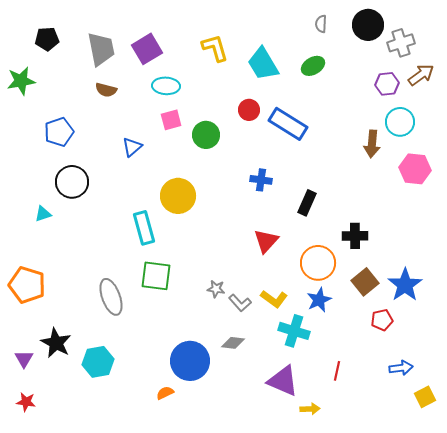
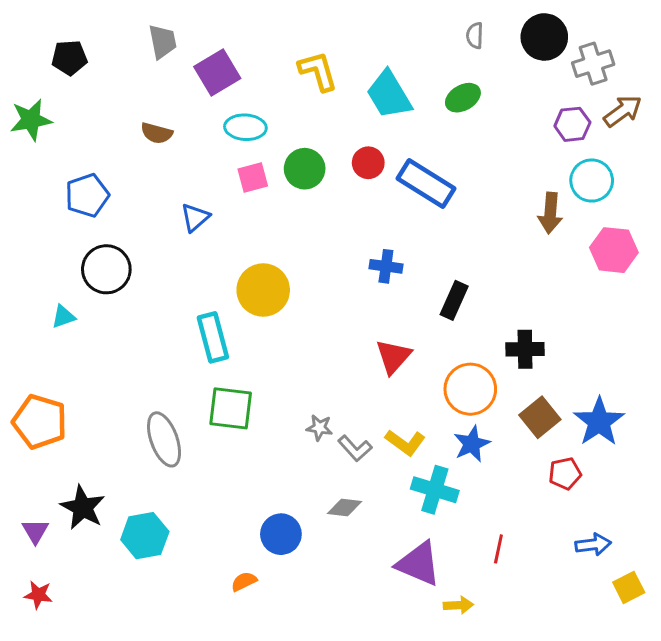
gray trapezoid: (101, 49) -> (163, 41), moved, size x0.7
green circle: (206, 135) -> (305, 169), moved
blue circle: (190, 361) -> (281, 534), size x0.7

